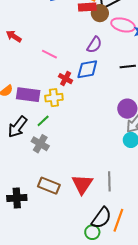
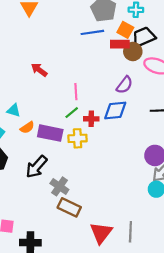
pink line: (49, 54) -> (76, 92), turned 56
red cross: (66, 79) -> (91, 119), turned -32
green line: (43, 121) -> (72, 113), moved
brown rectangle: (49, 186) -> (69, 207), moved

